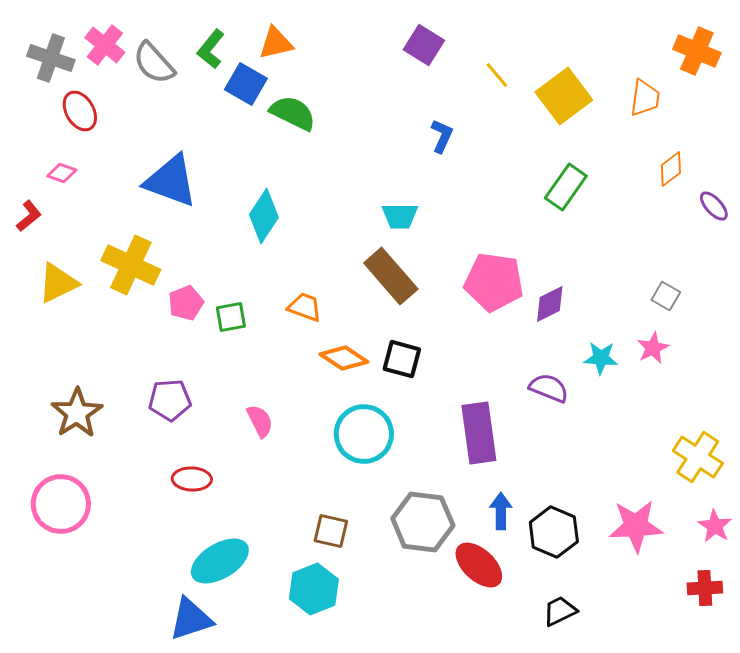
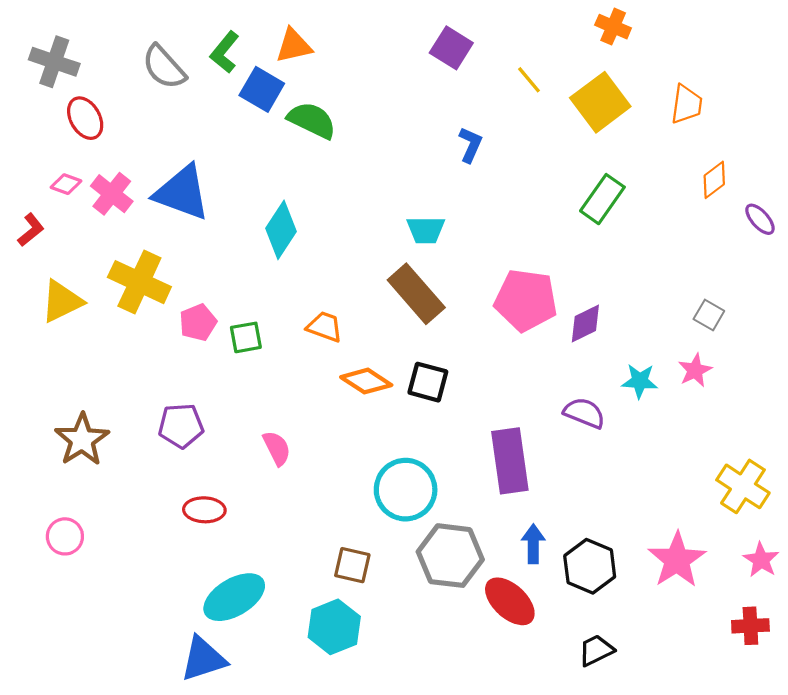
pink cross: (105, 45) -> (112, 194), moved
orange cross: (697, 51) -> (613, 27), moved, size x0.7
cyan circle: (364, 434) -> (406, 490), moved
pink circle: (61, 504) -> (65, 536), size x0.6
pink star: (636, 526) -> (677, 560), turned -30

